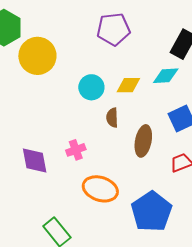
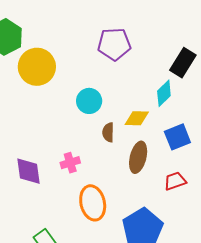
cyan diamond: (166, 76) -> (164, 93), turned -44
yellow diamond: (128, 85) -> (137, 118), moved
orange ellipse: (100, 189) -> (93, 203), turned 56

